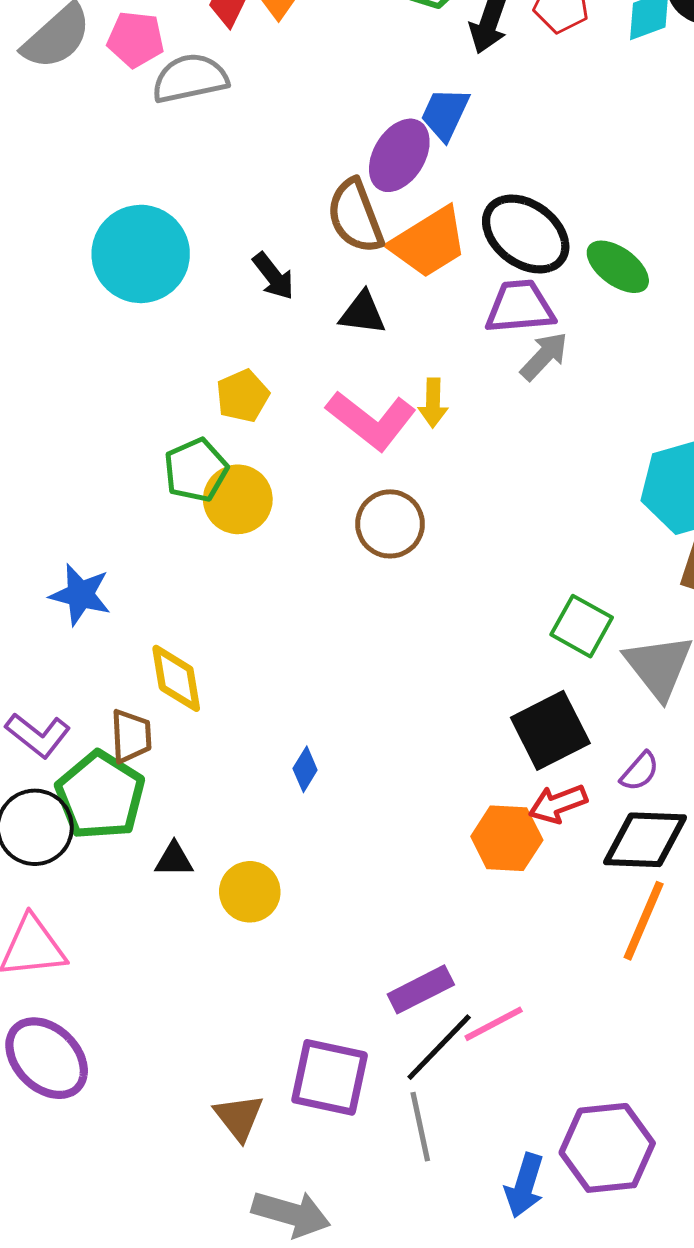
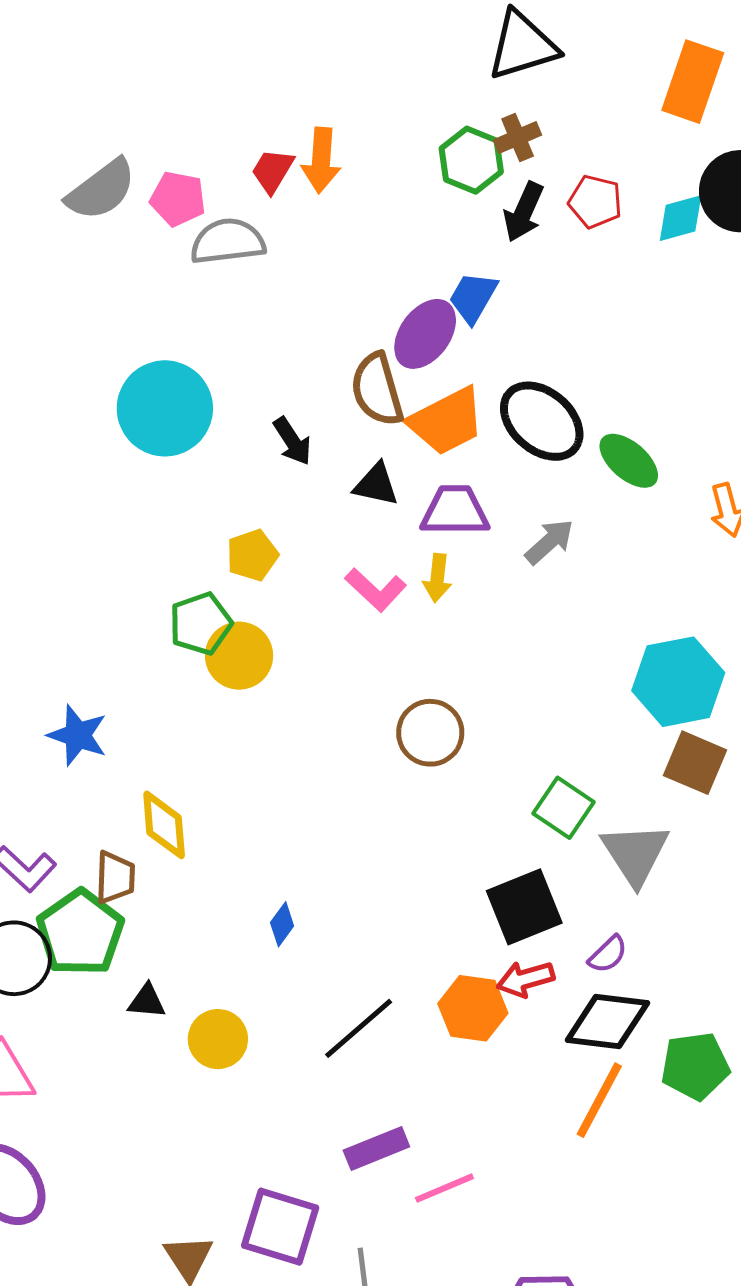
purple trapezoid: (520, 307) -> (455, 511), moved
pink L-shape: (371, 420) -> (376, 590), size x0.7
brown circle: (390, 524) -> (430, 733), moved
black line: (439, 1047) -> (359, 1028), moved

